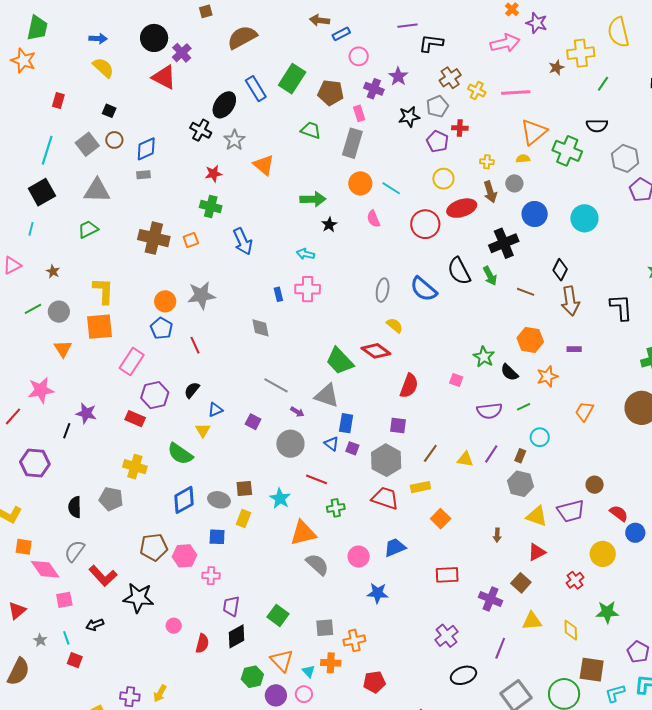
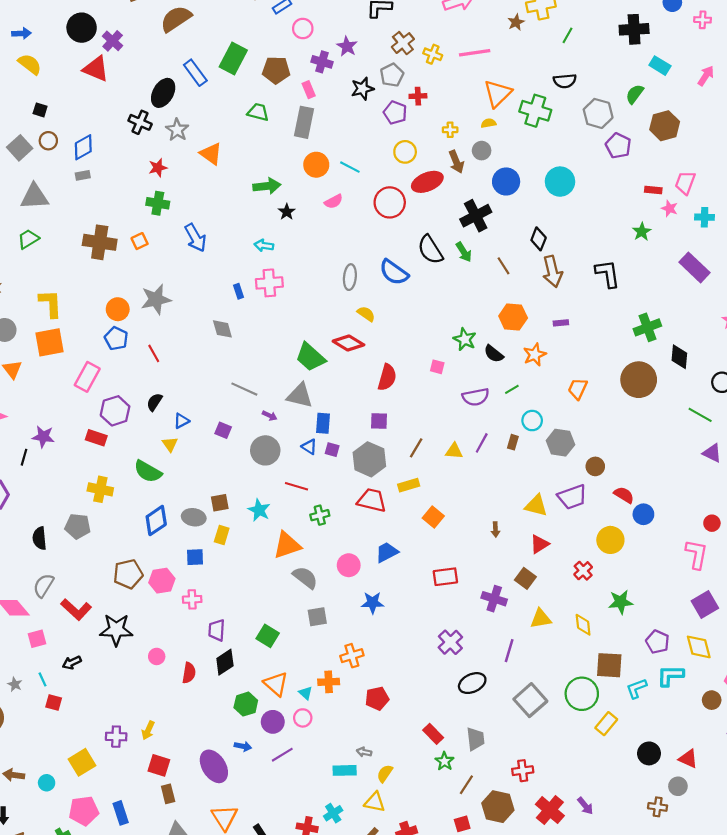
pink semicircle: (373, 219) -> (334, 201), turned -90
brown line: (526, 292) -> (504, 266), turned 42
gray hexagon: (521, 484) -> (560, 443), moved
gray square: (325, 628) -> (317, 617), moved

